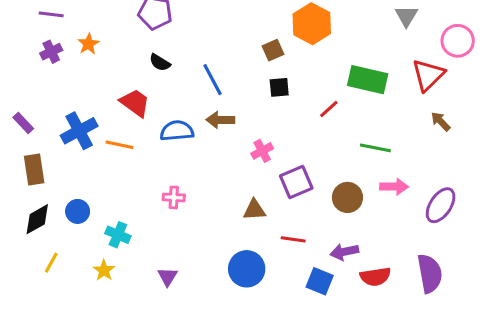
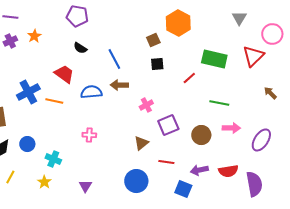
brown arrow: (441, 121) -> (270, 93), moved
brown triangle: (254, 210) -> (141, 143), turned -35
red semicircle: (375, 277) -> (228, 171), moved

